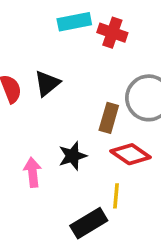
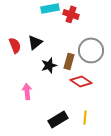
black star: (73, 156) -> (49, 65), moved
yellow line: (116, 196) -> (85, 117), moved

